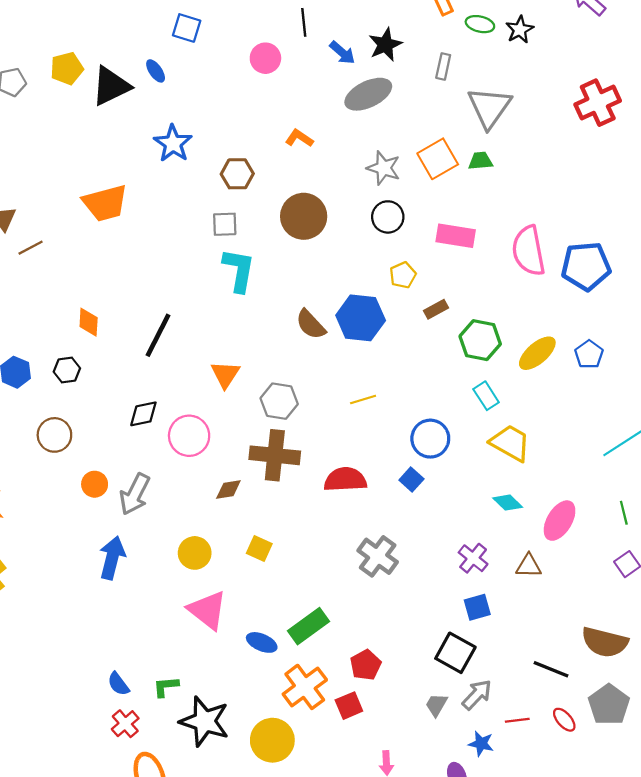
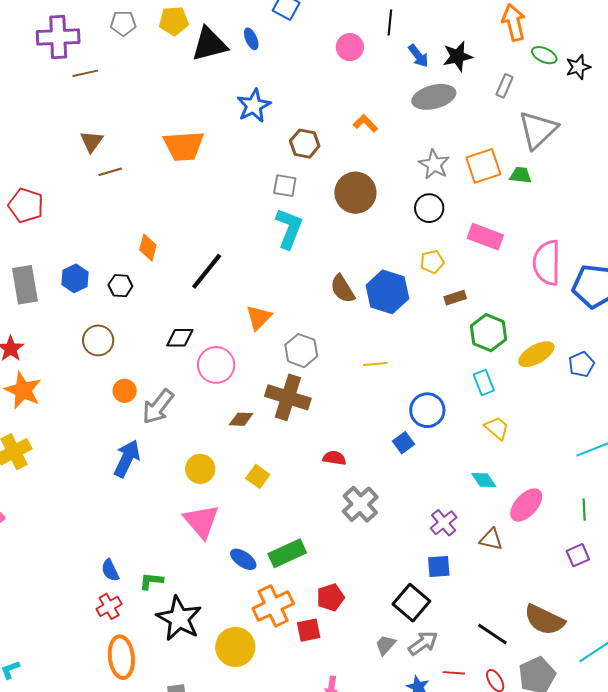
yellow trapezoid: (510, 443) -> (497, 428), size x0.7
red semicircle: (345, 480) -> (334, 458), moved, size x0.6

